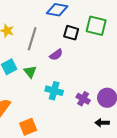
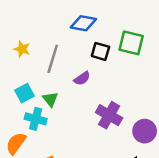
cyan cross: (54, 91) -> (36, 119), moved
purple cross: (83, 99) -> (109, 115), moved, size x1.5

